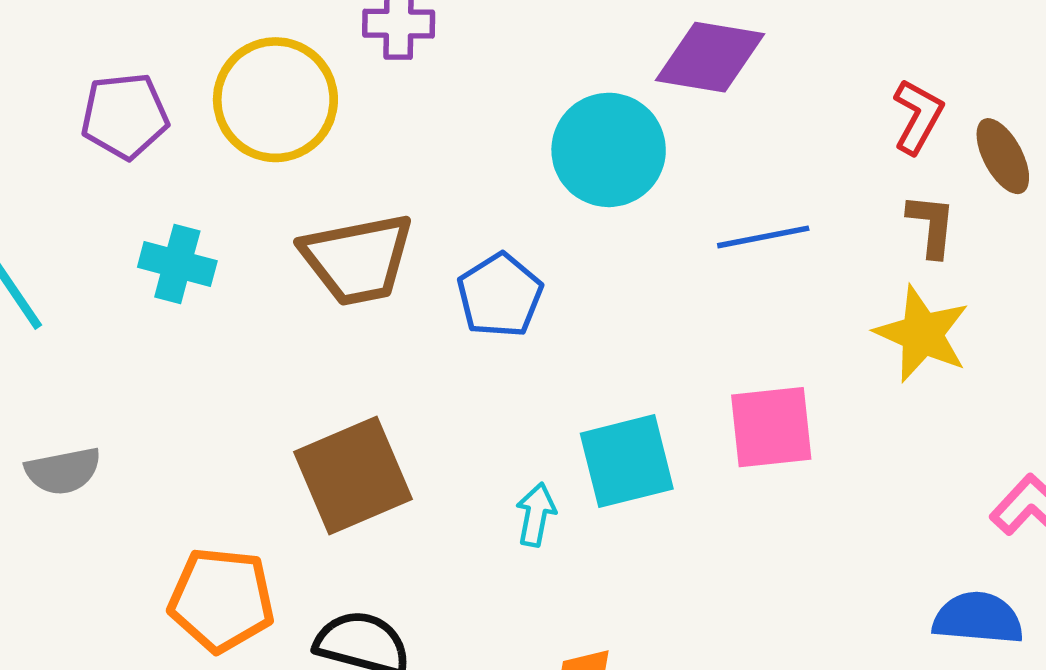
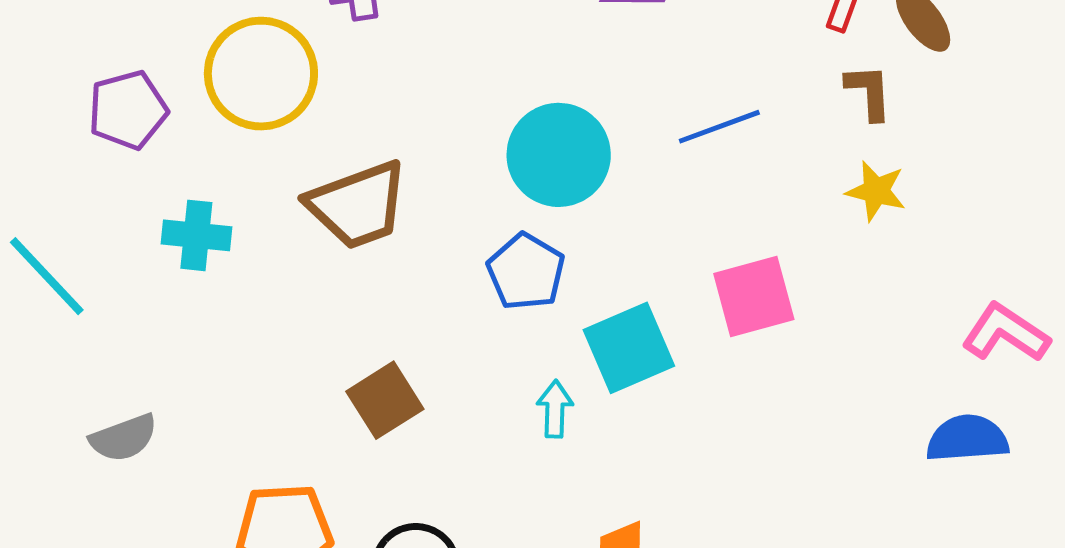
cyan circle: (609, 150) -> (559, 155), moved
blue pentagon: (500, 295) -> (526, 272), moved
yellow star: (922, 334) -> (876, 191), size x0.7
brown square: (353, 475) -> (385, 400), size x0.7

